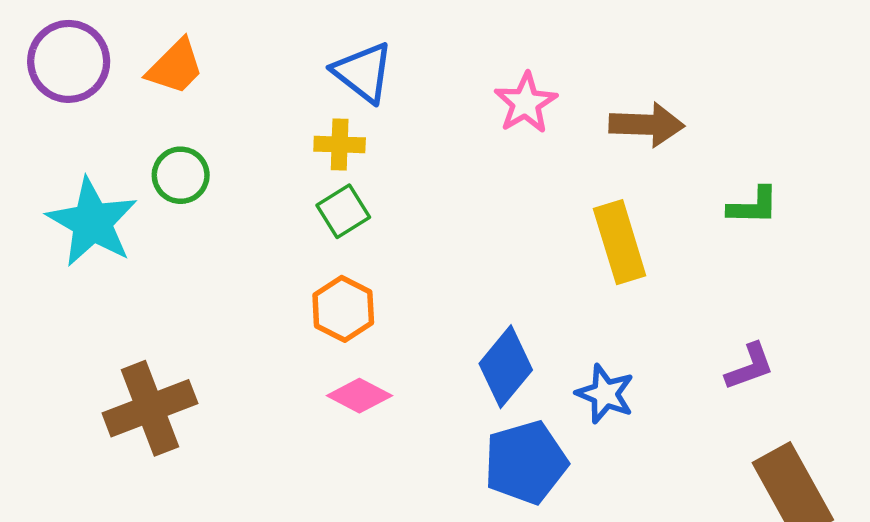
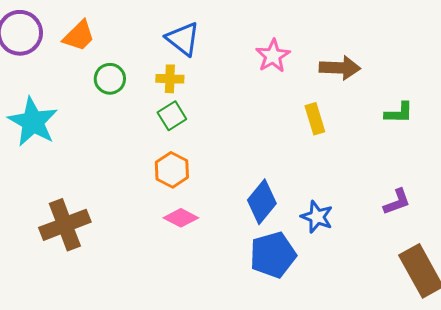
green circle: (181, 175) -> (110, 79), moved
yellow rectangle: (620, 242) -> (315, 119), moved, size x0.7

